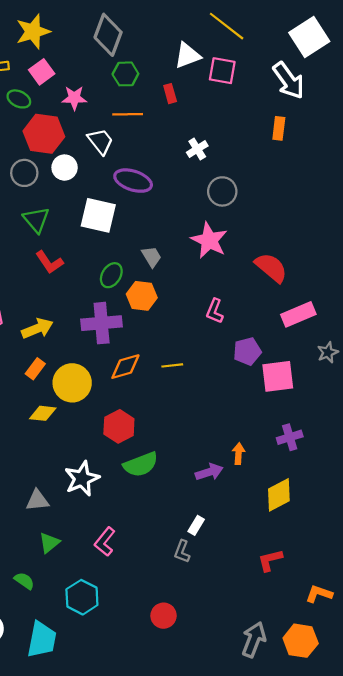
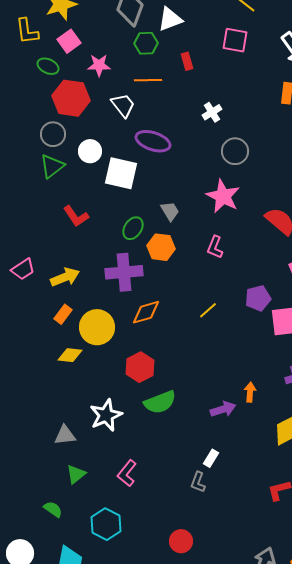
white triangle: (187, 55) -> (170, 19), moved
white circle: (65, 168) -> (90, 151), moved
green triangle: (36, 220) -> (52, 166), moved, turned 32
pink L-shape: (215, 311) -> (215, 247), moved
yellow line: (172, 365) -> (208, 310), moved, turned -36

